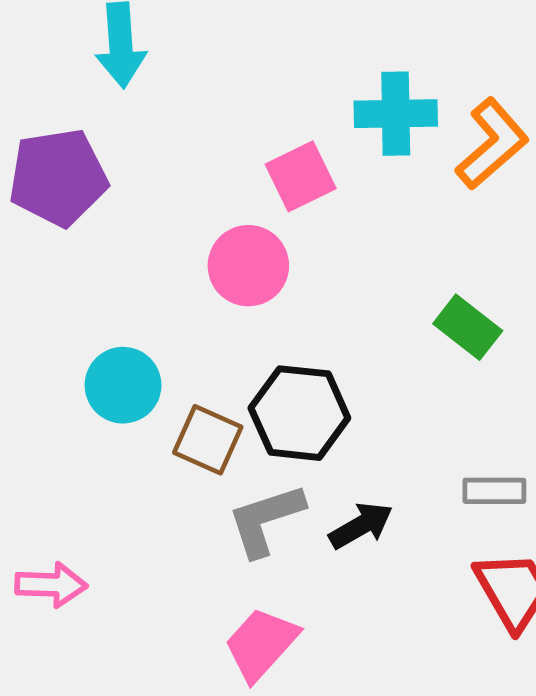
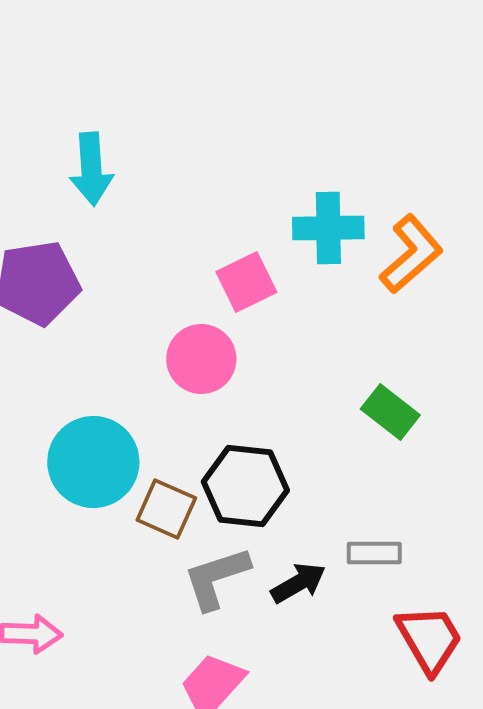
cyan circle: (123, 385) -> (93, 462), size x1.4
gray rectangle: (494, 491) -> (374, 553), moved

